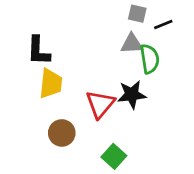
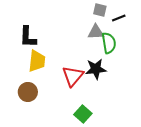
brown circle: (62, 133) -> (28, 92), moved

